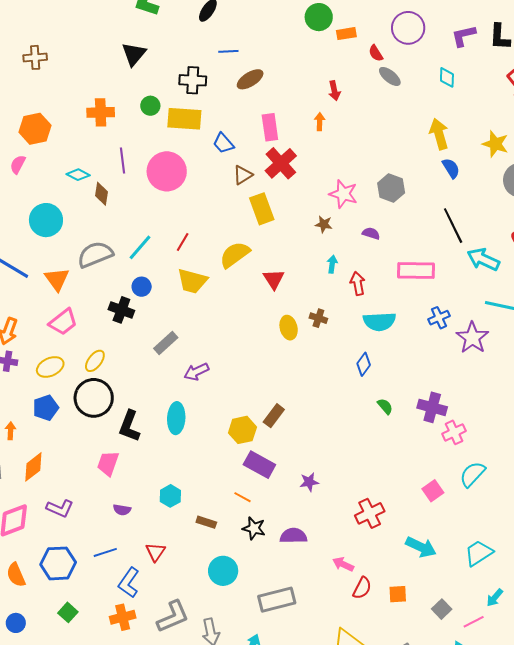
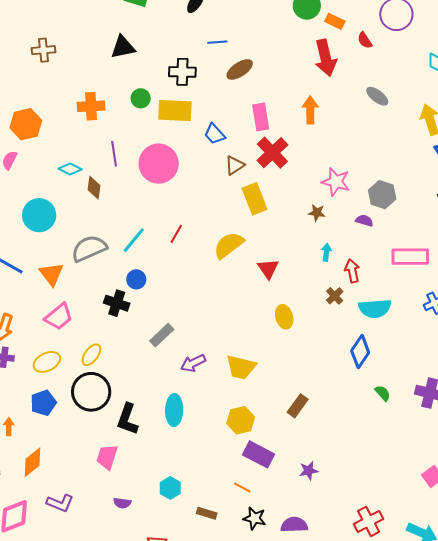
orange rectangle: (346, 34) -> (335, 21), turned 36
black triangle: (134, 54) -> (123, 47), turned 40
brown cross: (35, 57) -> (43, 50), moved
gray ellipse: (390, 76) -> (377, 96), moved
red arrow: (334, 91) -> (326, 58), moved, size x1.8
orange arrow: (320, 122) -> (310, 110), size x1.5
gray hexagon: (391, 188) -> (382, 195), moved
yellow trapezoid: (192, 281) -> (241, 367), moved
brown cross: (318, 318) -> (335, 296), moved, turned 30
blue diamond: (364, 364) -> (360, 352), size x1.4
brown rectangle: (274, 416) -> (298, 406), moved
red cross: (370, 513) -> (369, 521), moved

